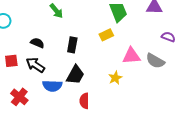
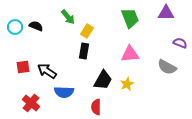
yellow rectangle: (106, 35) -> (87, 31), moved, turned -32
black semicircle: (37, 43) -> (36, 26), moved
pink triangle: (131, 56) -> (130, 54), moved
black trapezoid: (75, 75) -> (103, 80), moved

